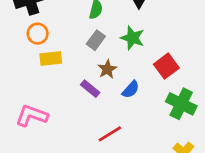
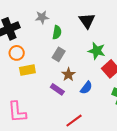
green star: (132, 38) -> (97, 51), moved
pink L-shape: (32, 116) -> (17, 112), turned -110

